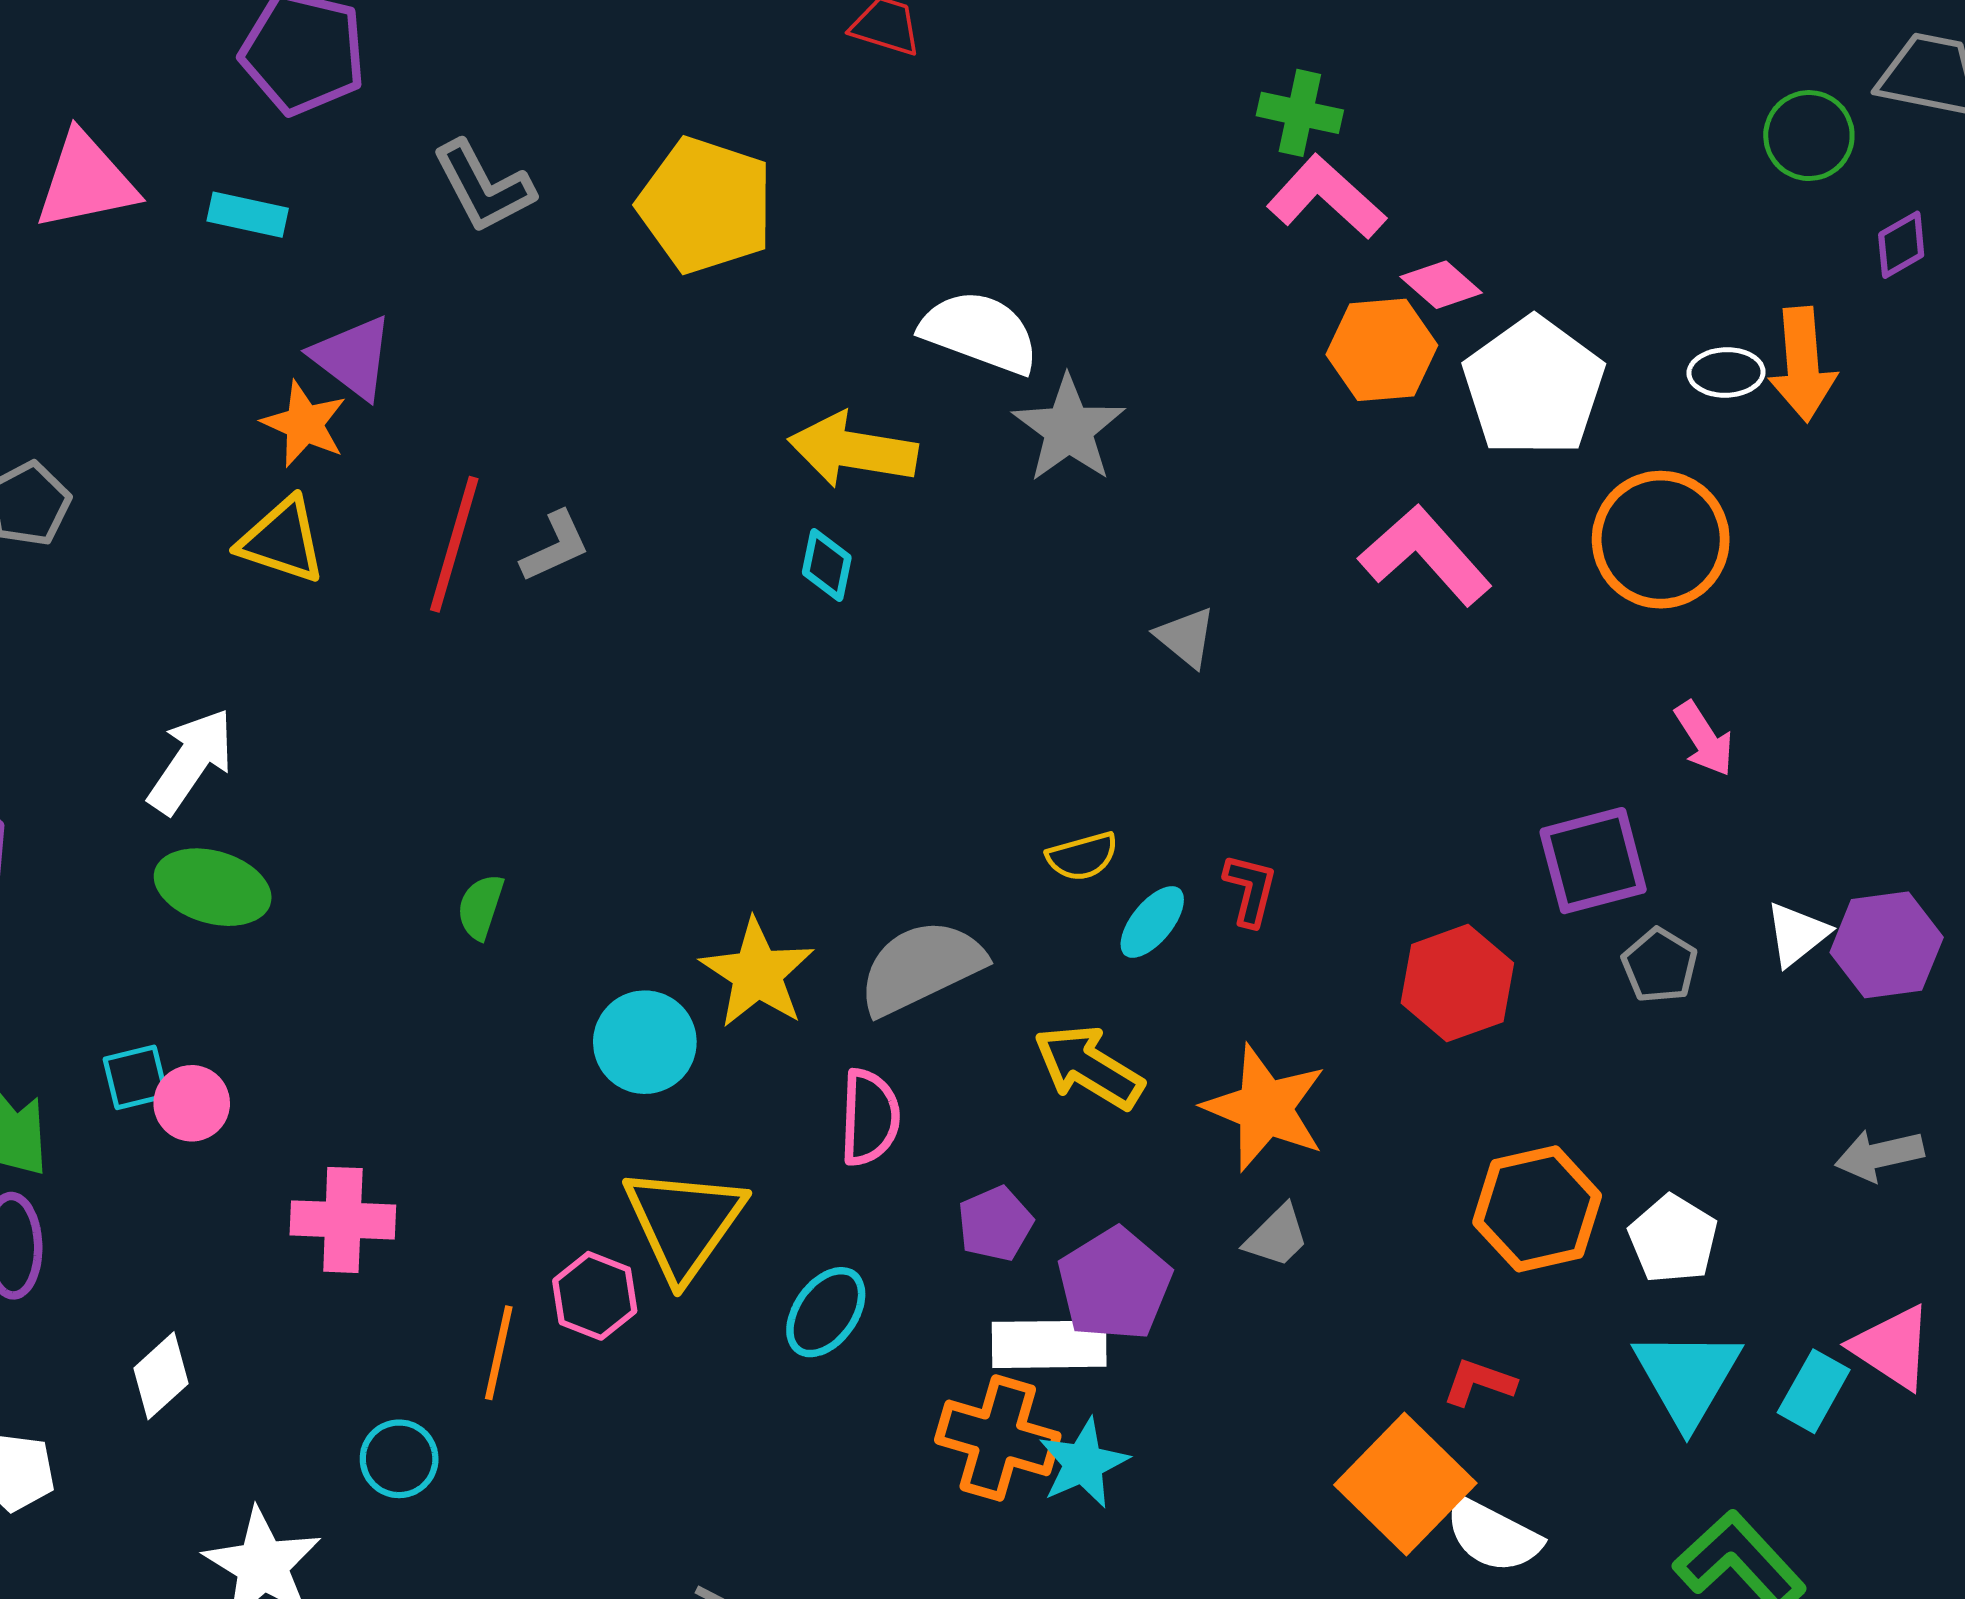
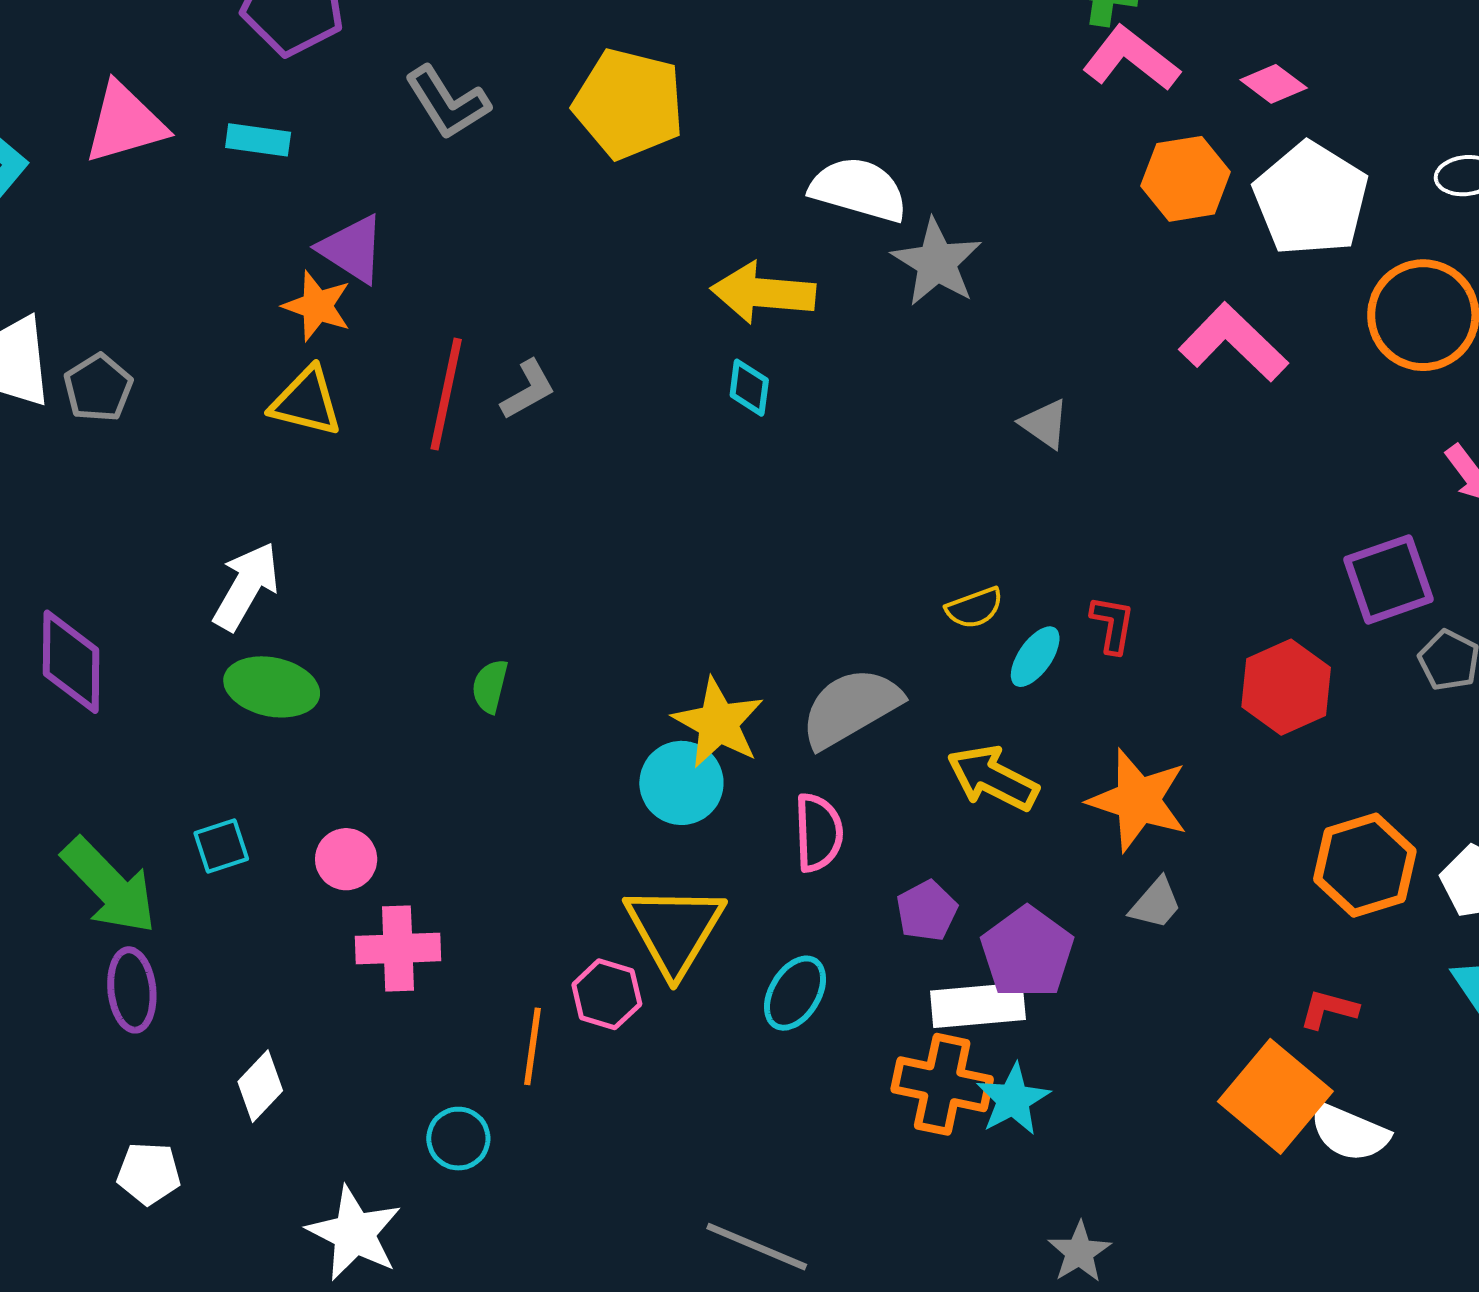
pink diamond: (1441, 285) -> (1274, 84), moved
cyan circle: (645, 1042) -> (681, 783), moved
pink circle: (192, 1103) -> (346, 859), moved

